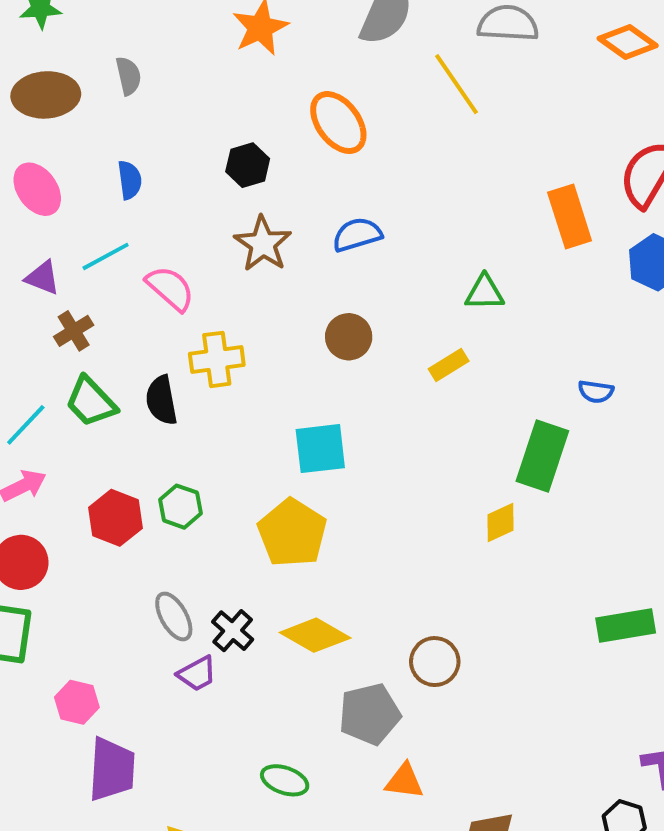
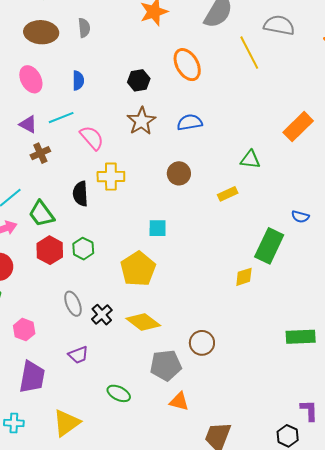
orange rectangle: (570, 216) -> (298, 127), turned 56
green trapezoid: (91, 402) -> (41, 214), moved
cyan square: (320, 449) -> (158, 228), size x0.7
purple trapezoid: (197, 674) -> (78, 355), moved
pink hexagon: (77, 702) -> (24, 330), moved

